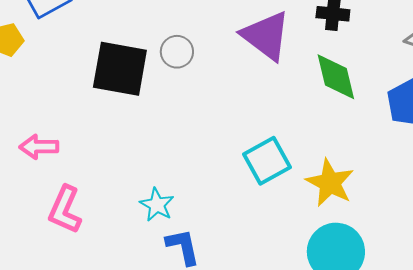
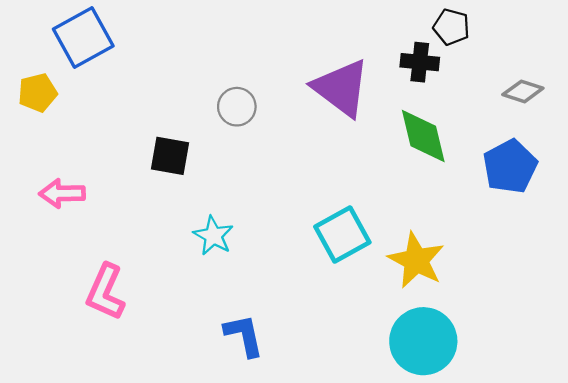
black square: (120, 69) -> (170, 156), moved, size x0.6
pink arrow: (39, 147) -> (62, 193), moved
cyan star: (157, 205) -> (213, 236), moved

